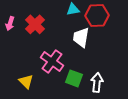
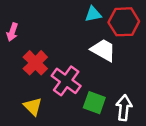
red cross: (35, 24) -> (35, 63), moved
white trapezoid: (81, 37) -> (103, 50), turned 110

